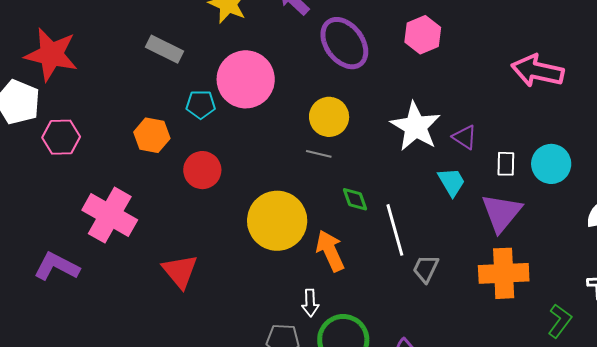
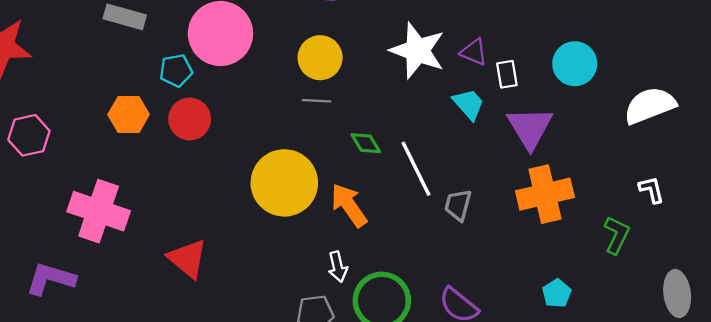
white rectangle: (506, 164) -> (507, 74), moved
red circle: (202, 170) -> (190, 119), moved

